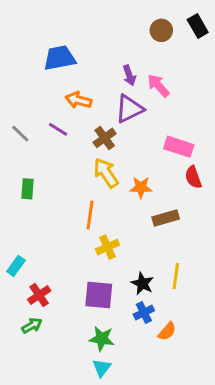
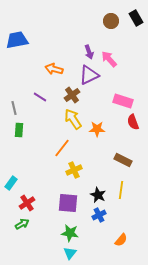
blue trapezoid: (60, 58) -> (17, 40), moved
purple line: (58, 129) -> (40, 97), moved
gray line: (20, 134) -> (14, 108), moved, turned 32
orange line: (90, 215) -> (62, 148), turned 30
brown rectangle: (166, 218) -> (123, 160), moved, turned 42
orange semicircle: (167, 331) -> (121, 240), moved

